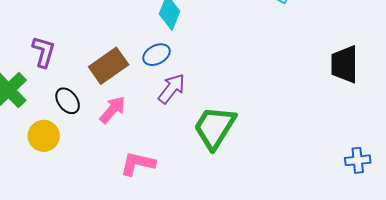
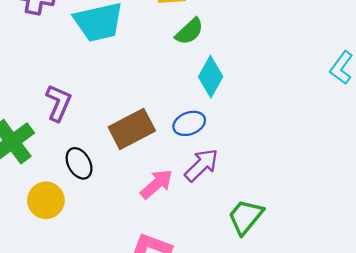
pink arrow: (113, 110) -> (157, 184), moved
green trapezoid: (215, 128) -> (245, 217), size x0.7

